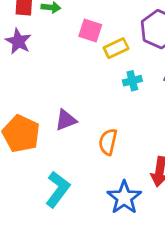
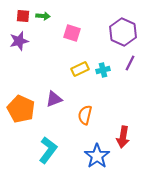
purple star: (18, 41) -> (19, 41), turned 30
yellow rectangle: (116, 48) -> (80, 69), moved

